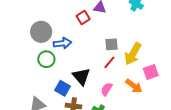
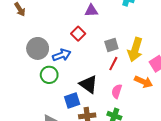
red square: (83, 18) -> (78, 34), moved
blue square: (63, 88) -> (72, 101), turned -35

